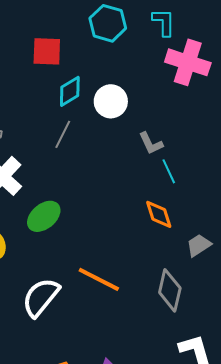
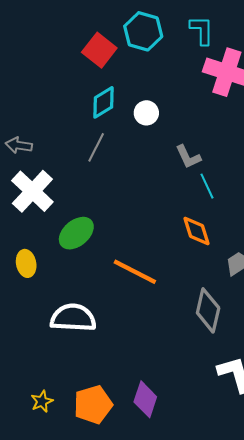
red square: (47, 51) -> (99, 50), moved, turned 36
white circle: (111, 101) -> (146, 113), size x0.7
orange line: (99, 279) -> (135, 272), moved
white semicircle: (41, 297) -> (73, 318), turned 54

